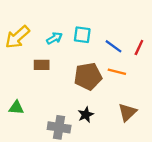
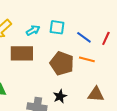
brown rectangle: (42, 65) -> (22, 53), size x1.6
brown pentagon: (88, 76) -> (62, 63), turned 30
brown triangle: (127, 112) -> (96, 94), turned 48

